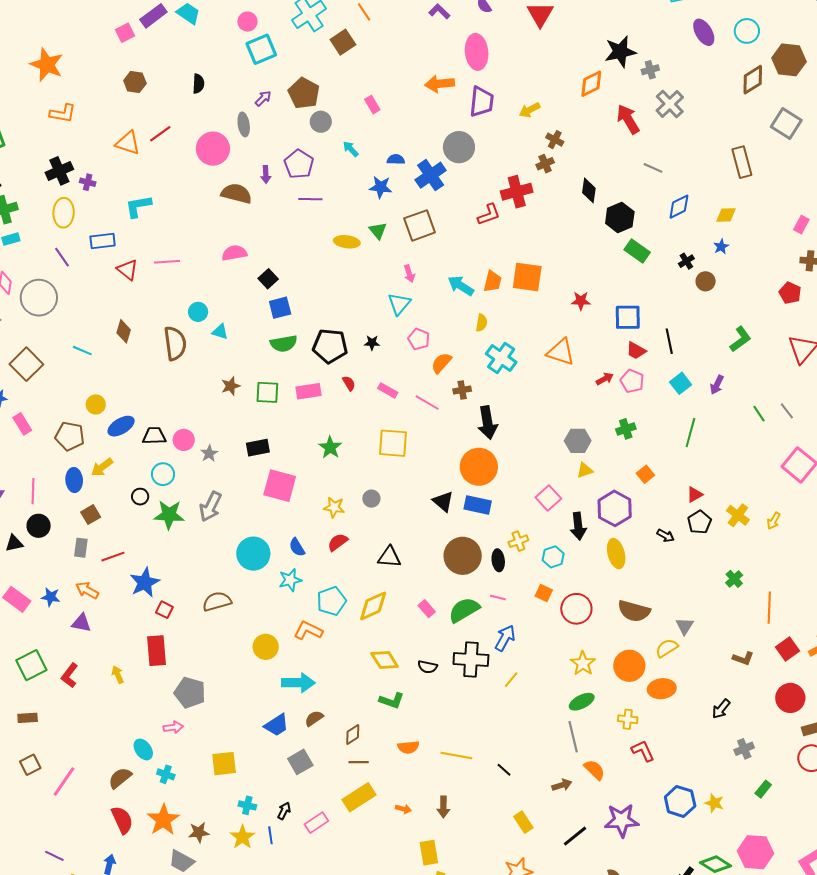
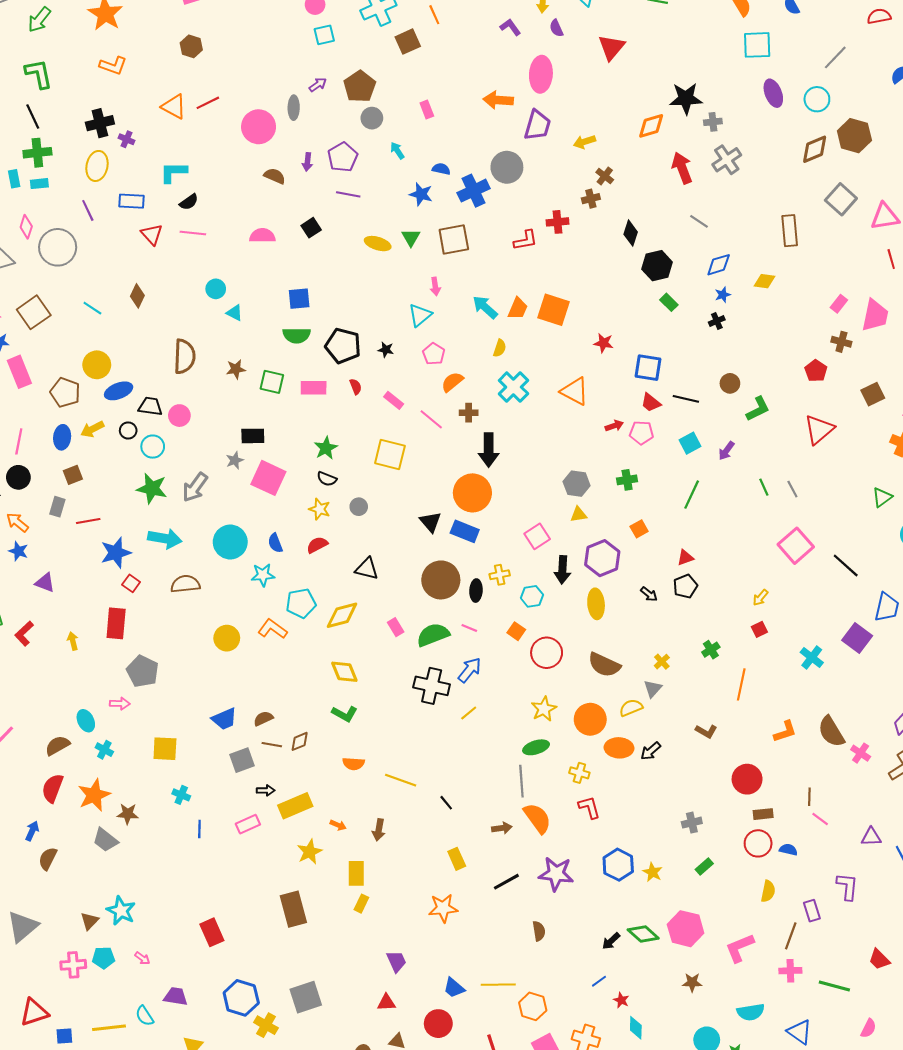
cyan square: (261, 49) -> (324, 35), size x0.7
black semicircle: (198, 84) -> (189, 202), moved, turned 42
red cross: (517, 192) -> (557, 222), size x0.7
brown semicircle: (236, 193) -> (275, 176), size x0.7
blue star: (721, 247) -> (723, 295), moved
green rectangle: (637, 251) -> (669, 302), size x0.7
black square: (268, 279) -> (311, 228), moved
brown circle: (706, 281) -> (730, 383), moved
black line: (669, 341) -> (686, 399), turned -75
brown semicircle: (175, 343) -> (184, 356), moved
pink pentagon: (632, 381) -> (642, 433), turned -30
yellow circle: (96, 404) -> (97, 365), size x1.4
pink rectangle: (22, 424) -> (19, 372), size x1.4
gray star: (209, 453) -> (235, 460), moved
black circle: (140, 497) -> (128, 430), moved
yellow cross: (738, 515) -> (662, 662), moved, size x0.7
orange arrow: (87, 590) -> (17, 522), moved
red square: (787, 649) -> (759, 629), moved, size x0.7
black semicircle: (427, 667) -> (327, 479), moved
cyan arrow: (298, 683) -> (165, 539), moved
black arrow: (721, 709) -> (651, 751), moved
brown line: (359, 762) -> (272, 745), moved
orange semicircle: (594, 770) -> (537, 818), size x1.4
black arrow: (284, 811) -> (266, 790), moved, turned 54
red semicircle: (122, 820) -> (53, 788), turned -144
yellow star: (242, 837) -> (310, 852), moved

